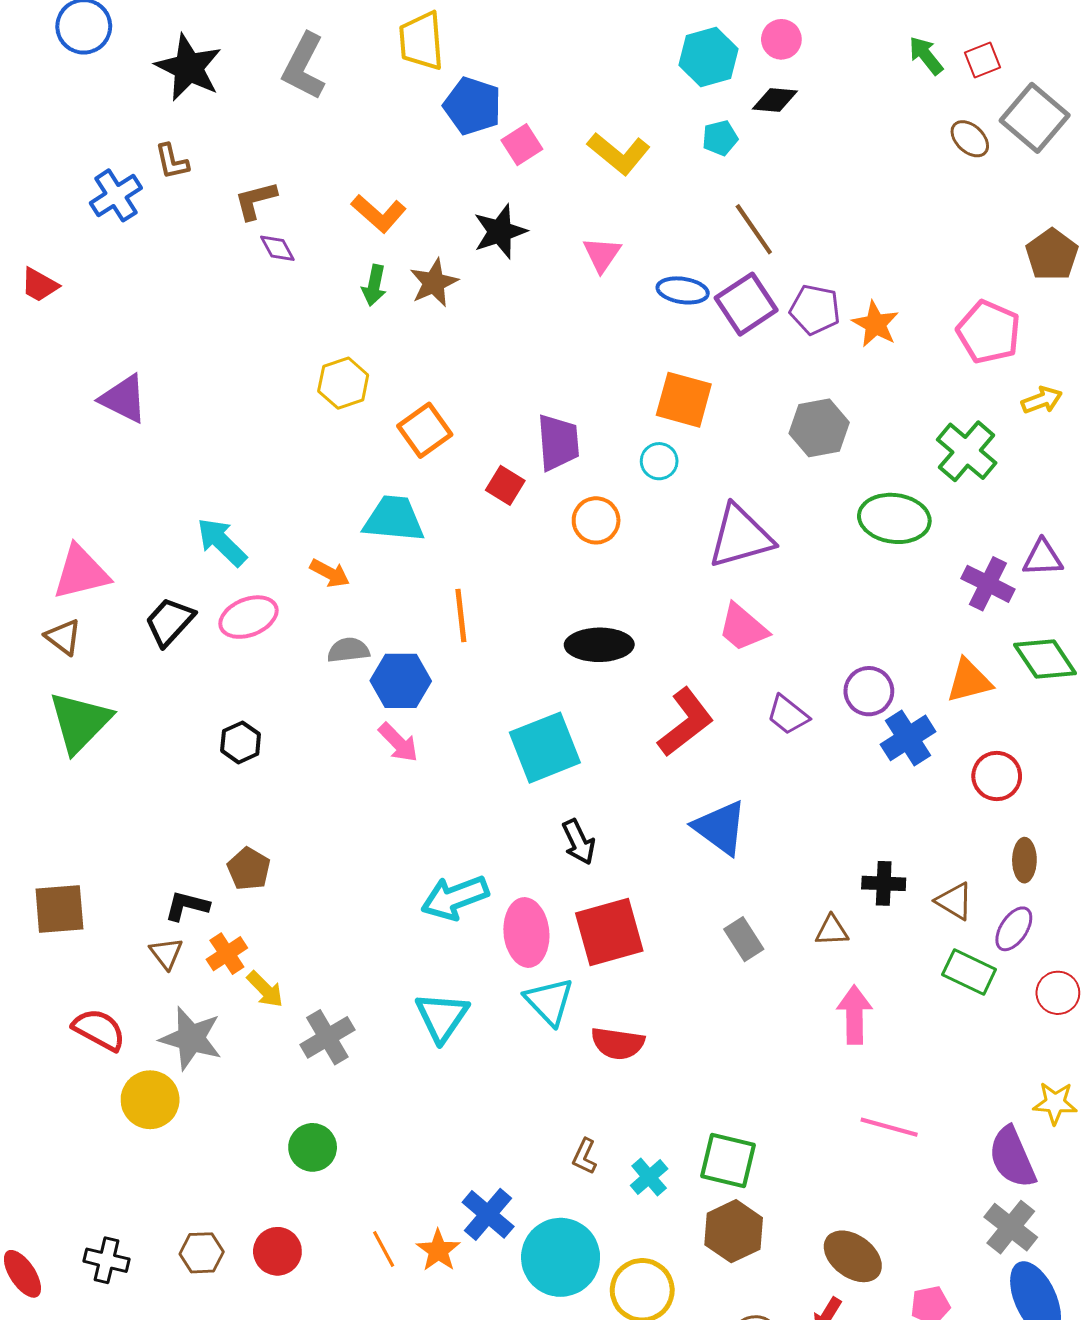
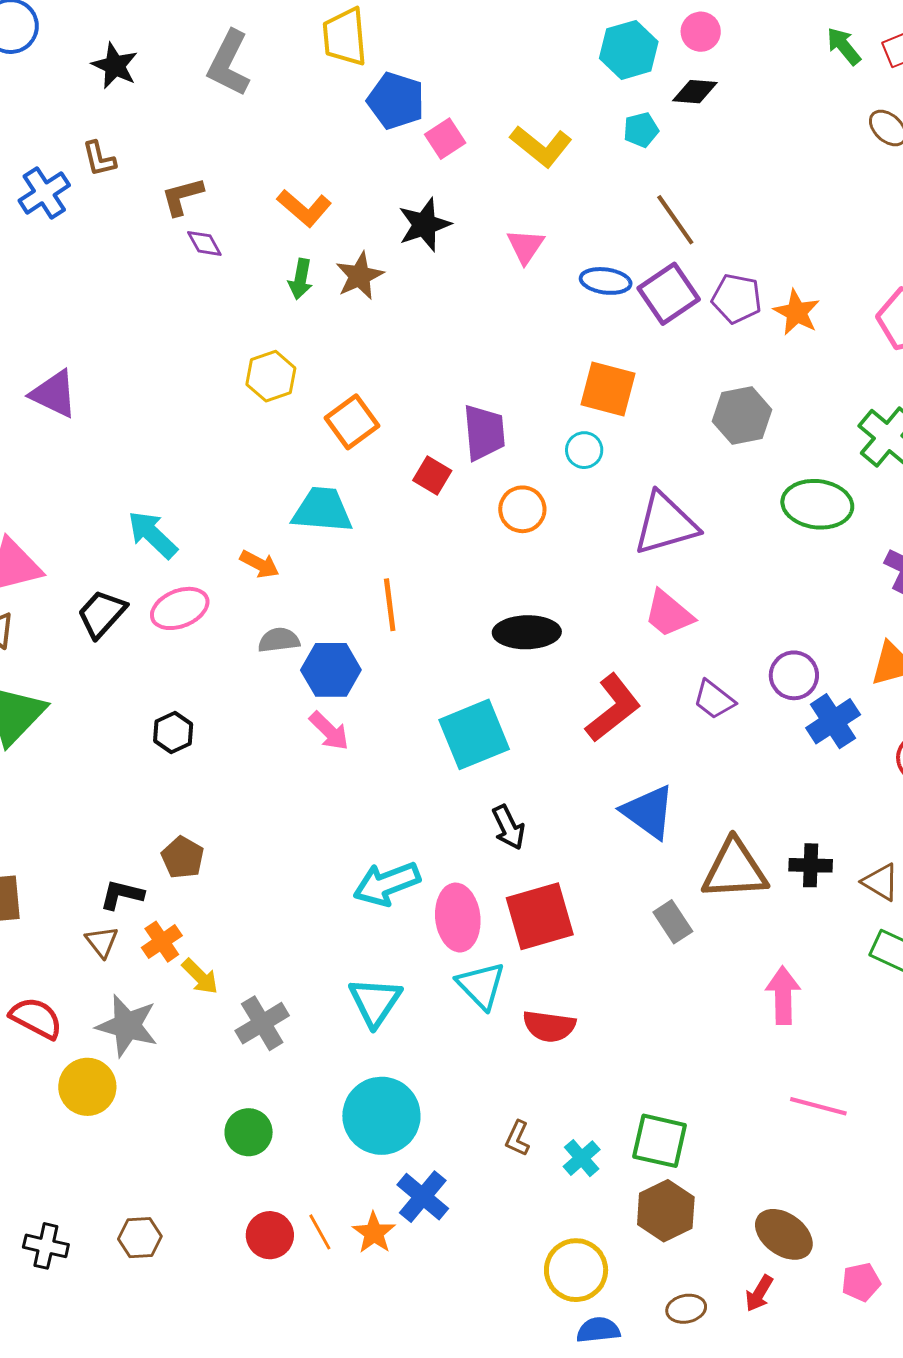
black star: (189, 68) -> (115, 66), size x0.7
brown triangle: (832, 931) -> (735, 870), moved, size x2.0
red circle: (277, 1251) -> (270, 1235), moved
cyan circle: (561, 1257) -> (381, 1116), moved

